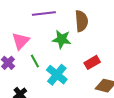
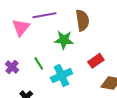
pink triangle: (21, 41) -> (21, 27), moved
cyan cross: (57, 75) -> (62, 76), turned 30

